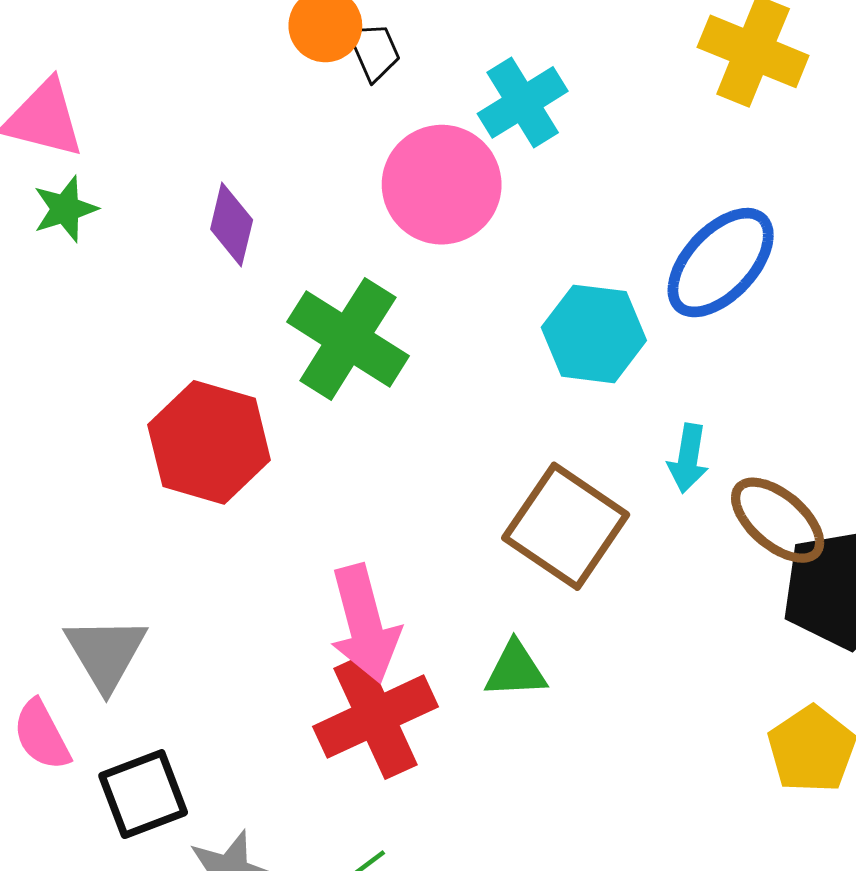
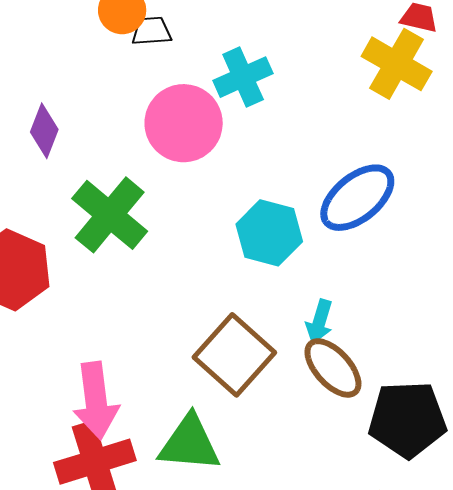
black trapezoid: (374, 51) -> (151, 31), turned -78
brown ellipse: (778, 520) -> (333, 368), moved
green triangle: (516, 670) -> (190, 444), size x1.5

